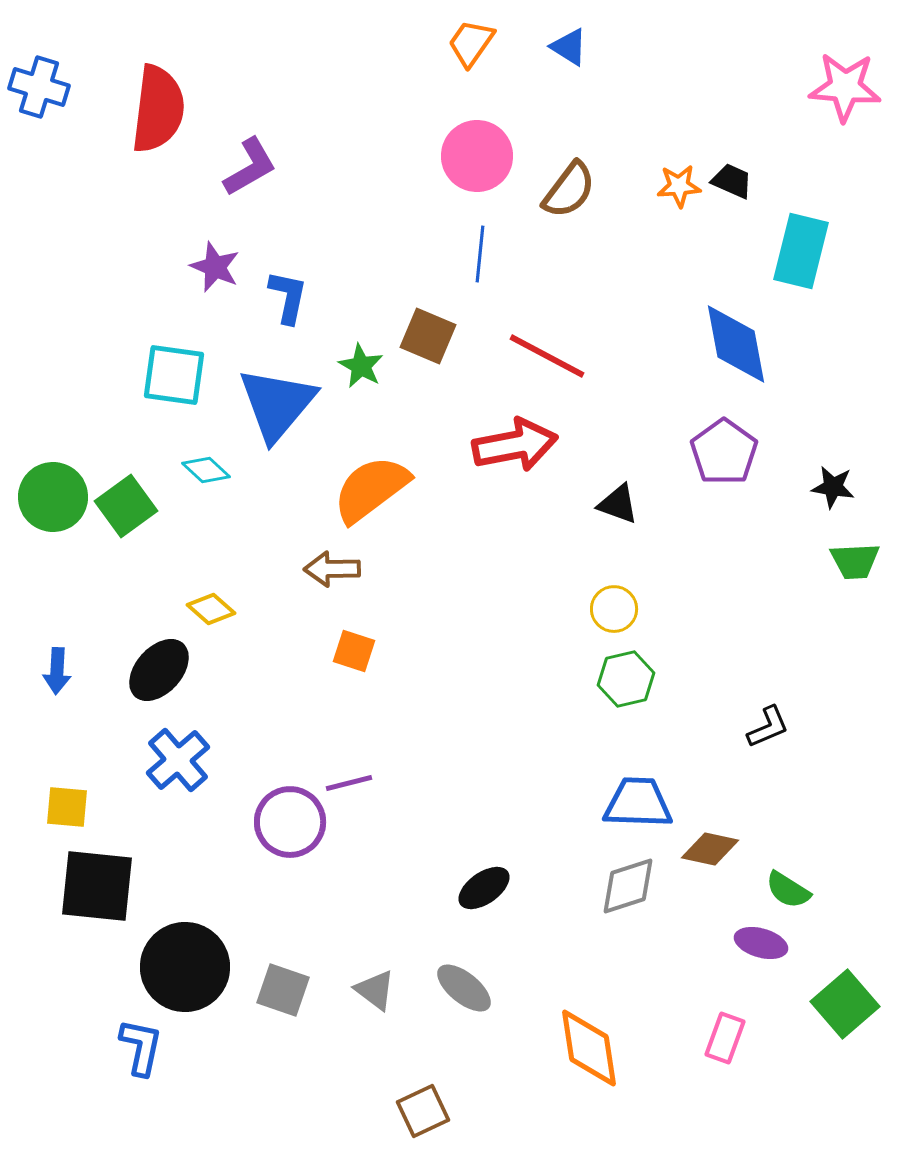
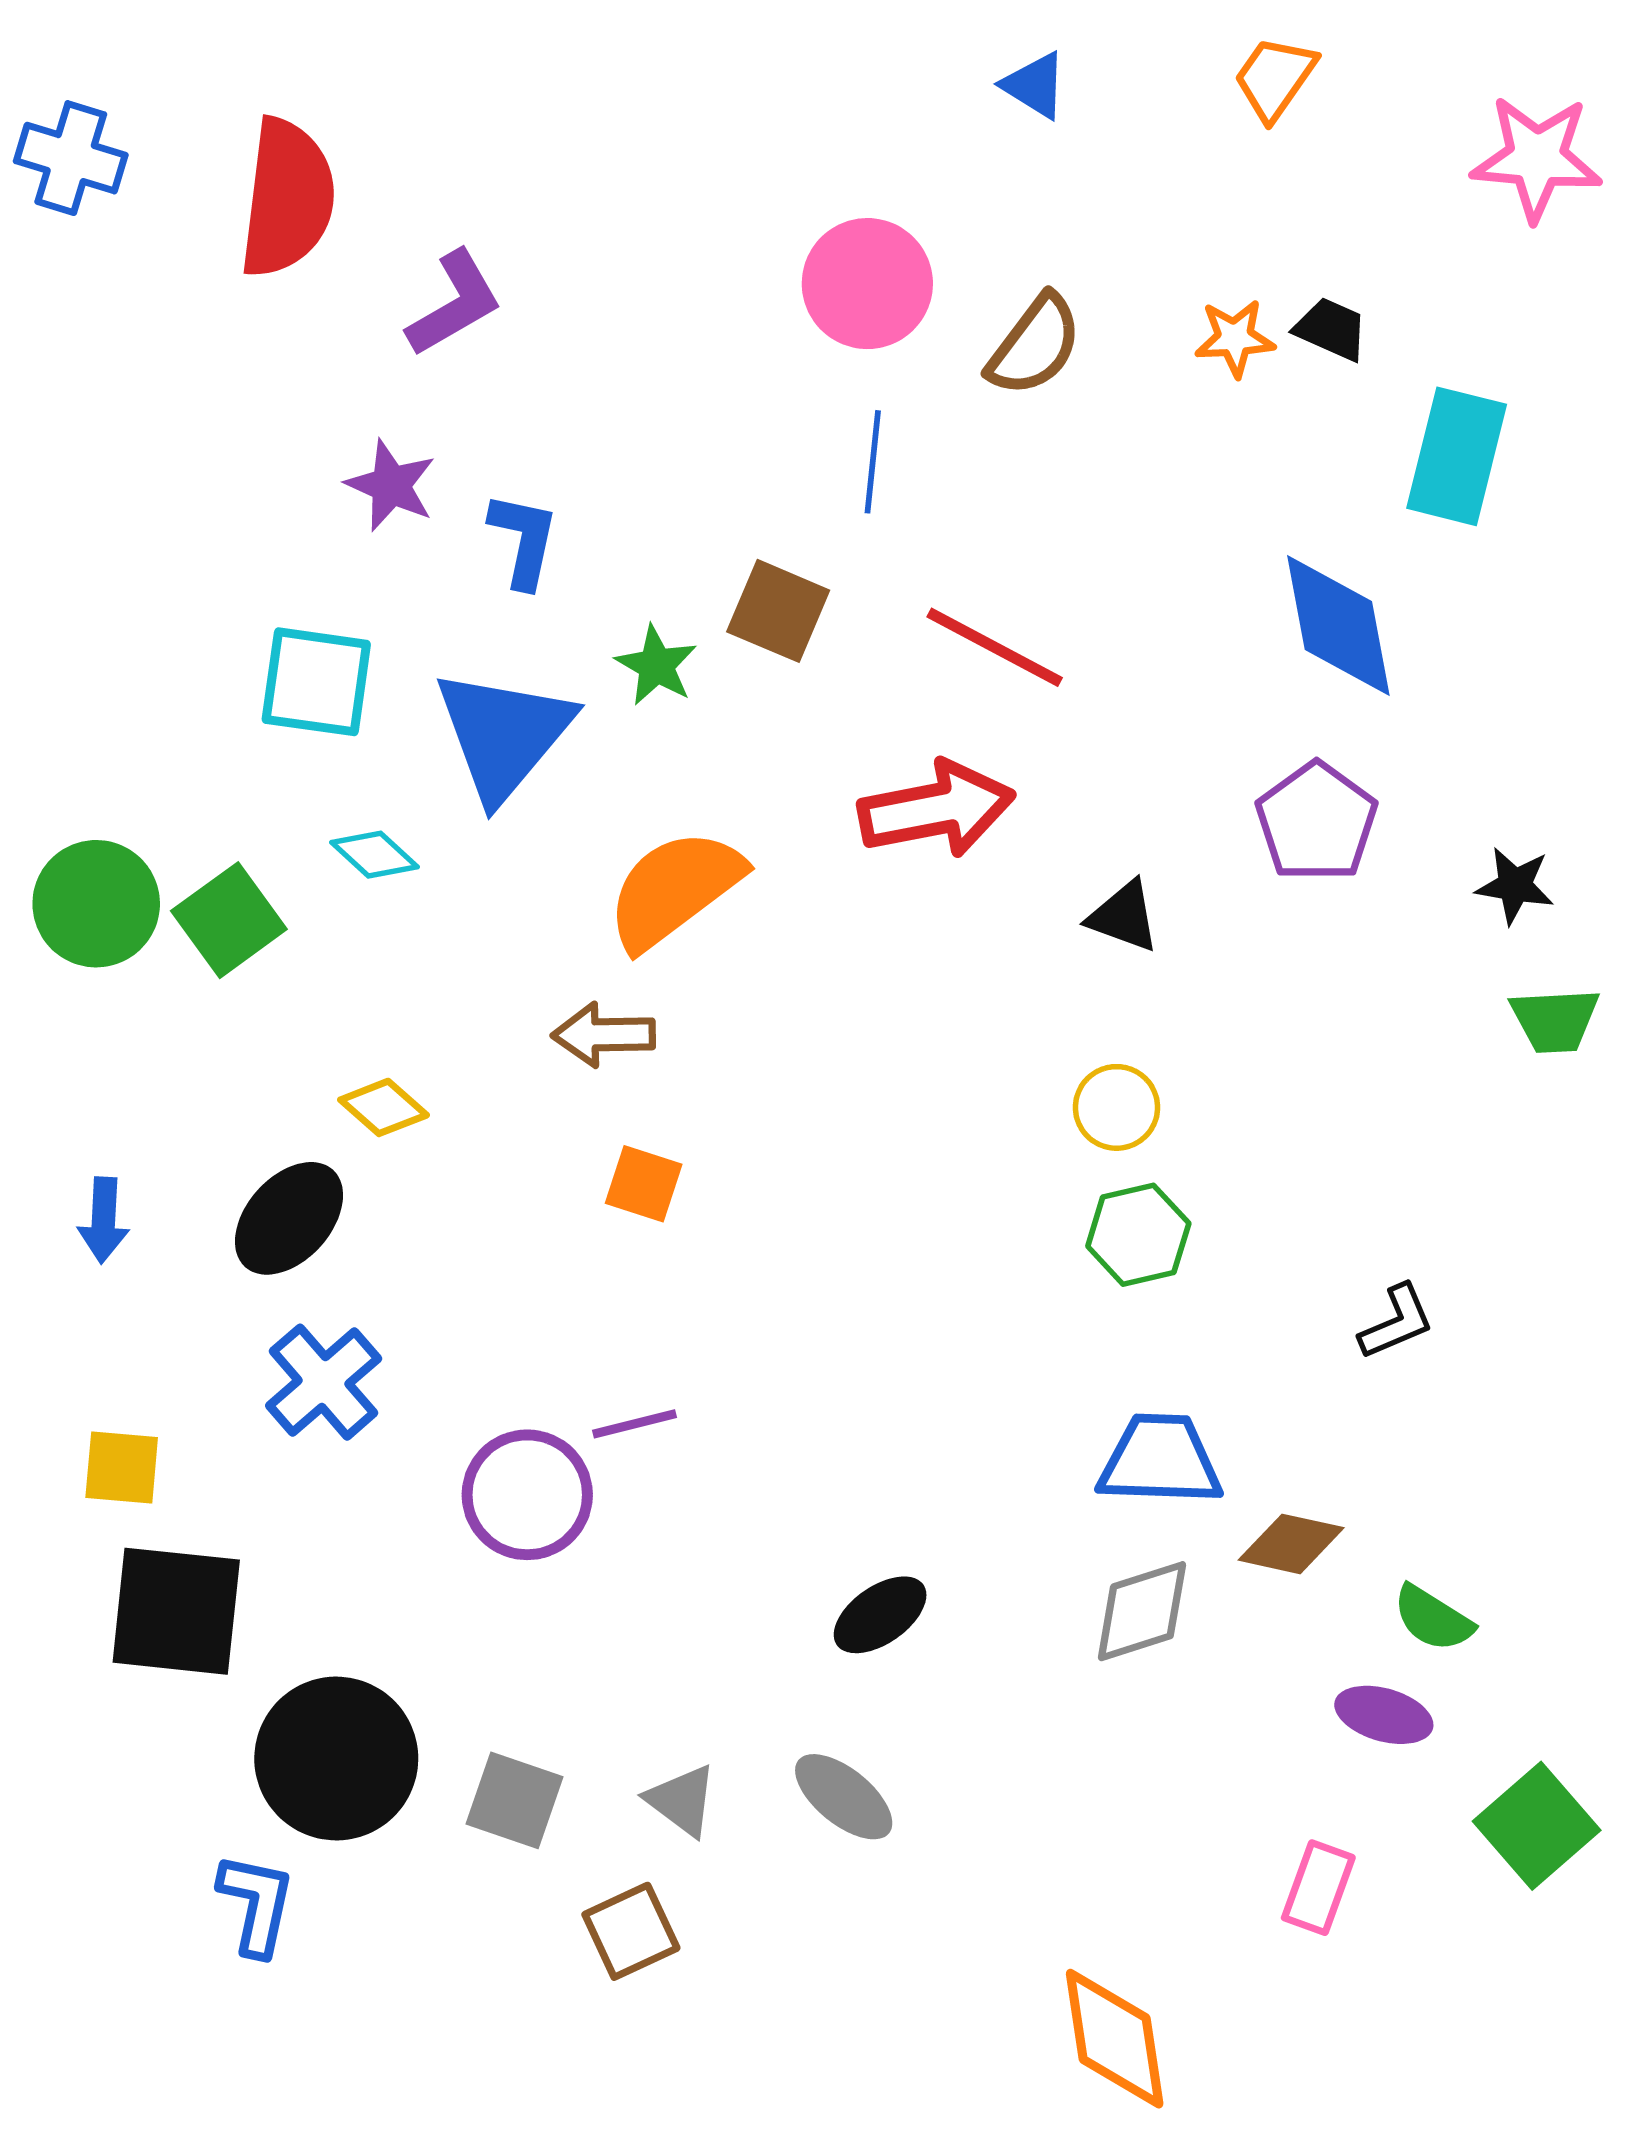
orange trapezoid: (471, 43) -> (1275, 78), moved
orange diamond: (589, 1048) -> (1115, 2039), moved
brown square: (423, 1111) -> (631, 1931), moved

